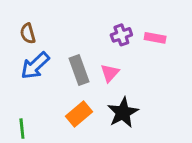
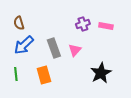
black star: (123, 112) -> (101, 73), moved
orange rectangle: (79, 114) -> (44, 75), moved, turned -66
green line: (22, 129) -> (16, 74), moved

